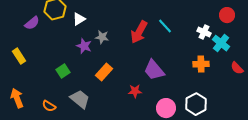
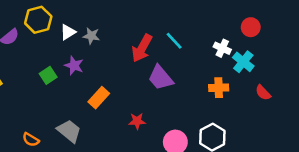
gray star: (102, 37) -> (91, 36), moved
purple trapezoid: (154, 70) -> (161, 78), moved
green square: (63, 71) -> (48, 75), moved

